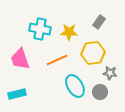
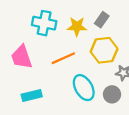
gray rectangle: (99, 22) -> (102, 20), moved
cyan rectangle: (17, 94) -> (32, 95), moved

